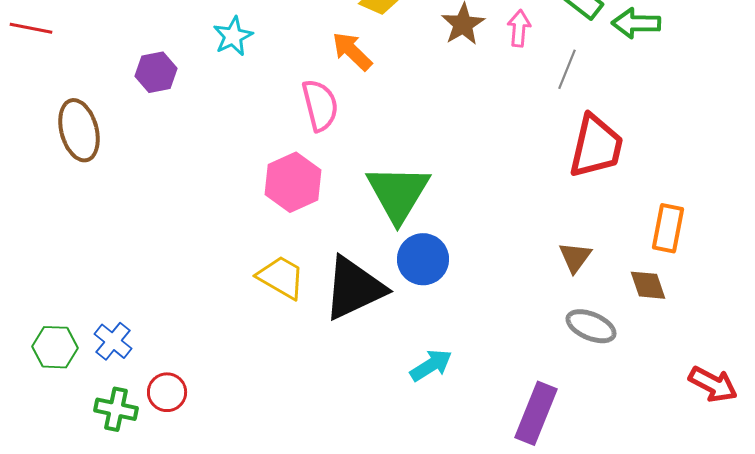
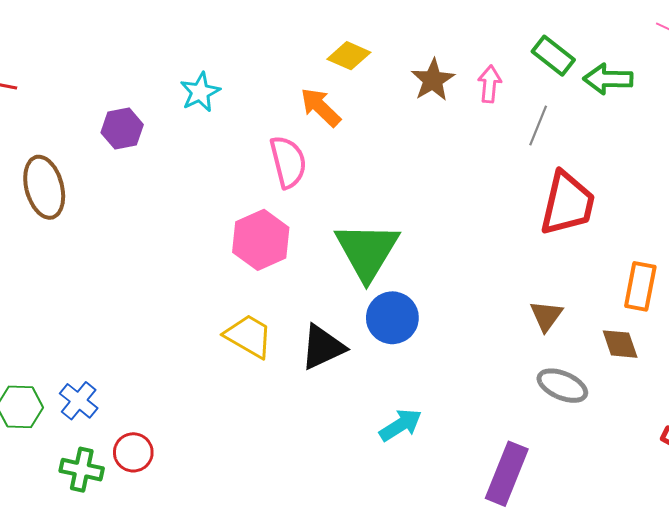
black triangle: (354, 288) -> (323, 347), size x0.7

